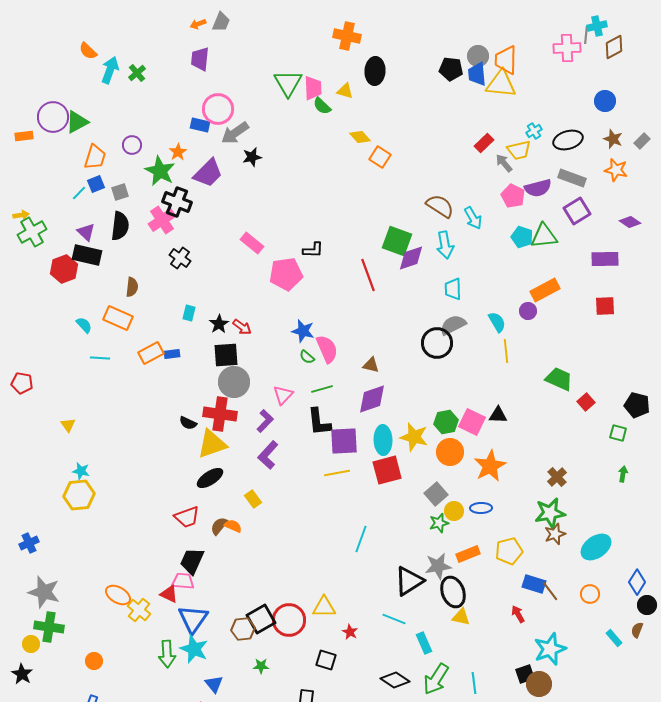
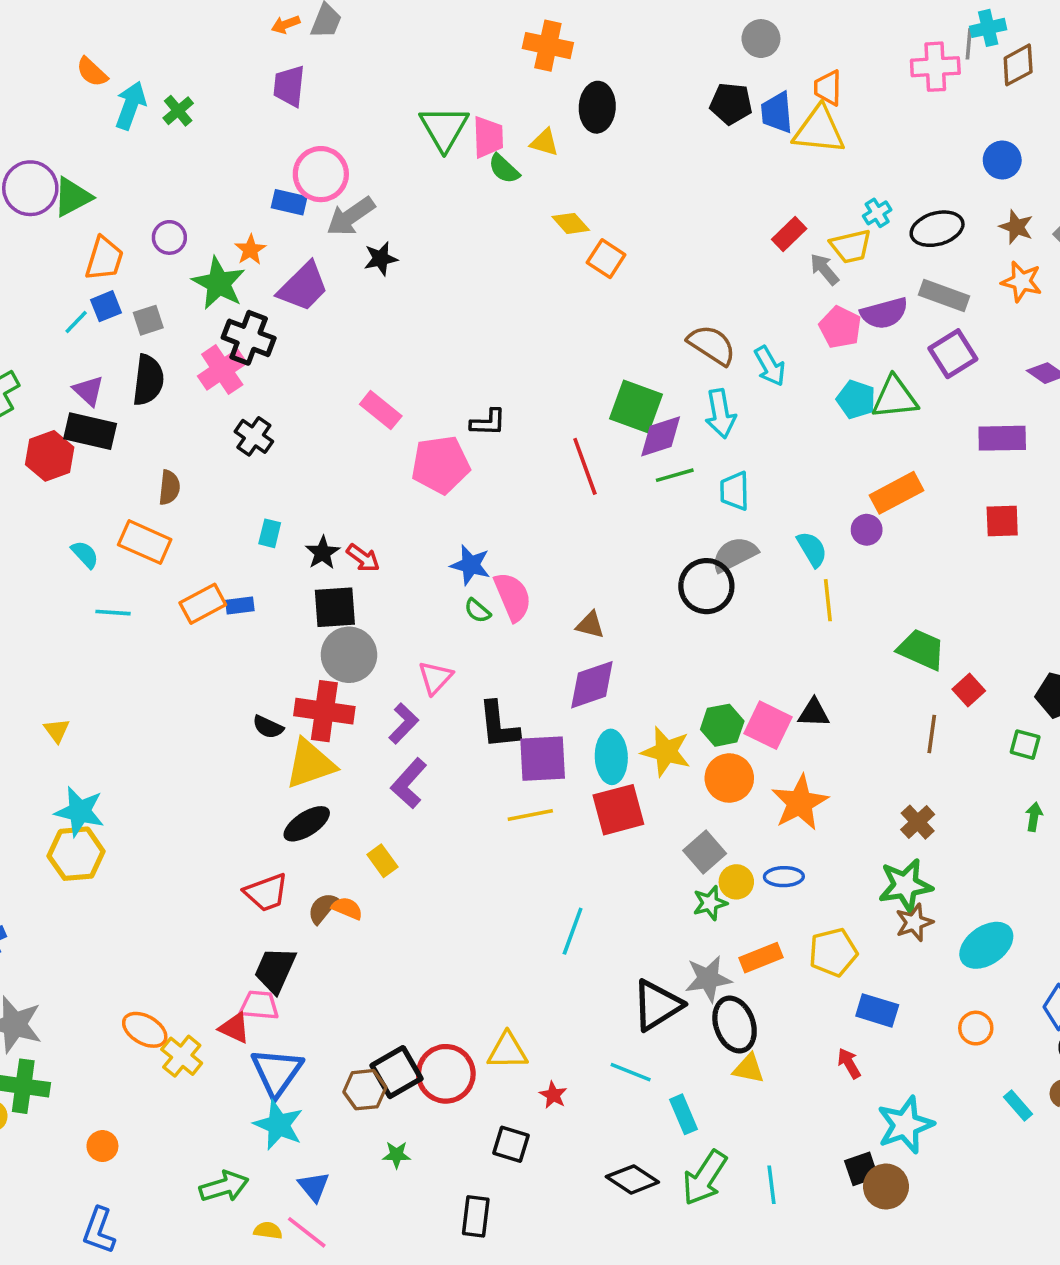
gray circle: (478, 56) -> (761, 39), moved
orange trapezoid: (506, 60) -> (828, 88), size x0.7
green line: (322, 389) -> (675, 475), moved
cyan star: (81, 471) -> (80, 811), size x1.6
brown line: (550, 591) -> (932, 734), moved, turned 45
green arrow: (167, 654) -> (224, 1187), moved, turned -104

